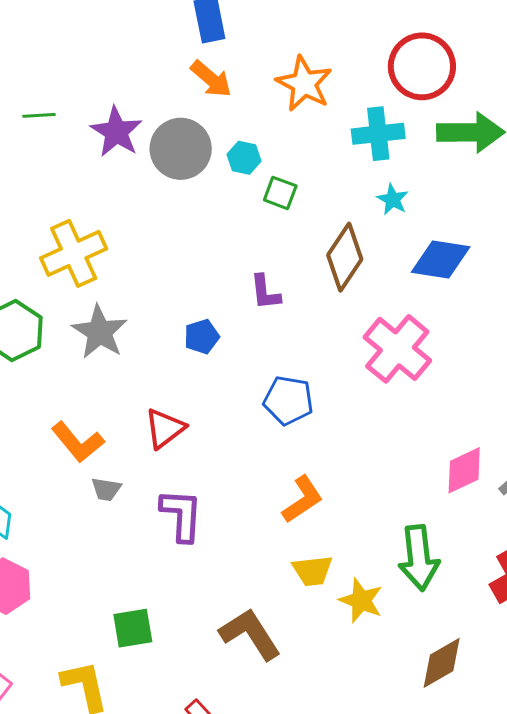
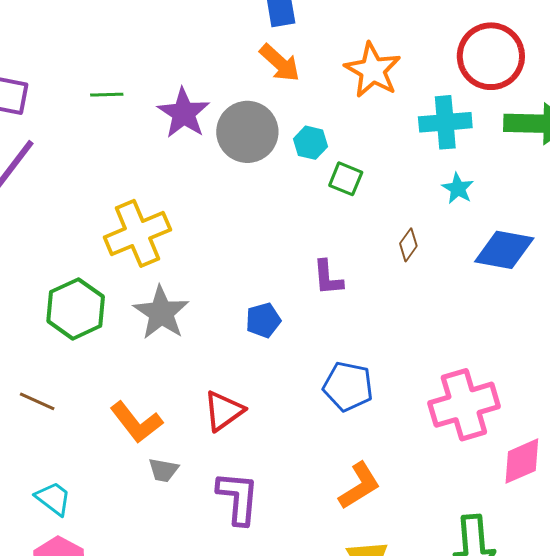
brown diamond: (345, 257) -> (408, 245), size x0.5
pink cross: (397, 349) -> (464, 405), moved, turned 32

